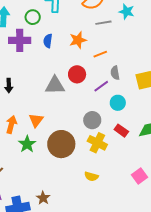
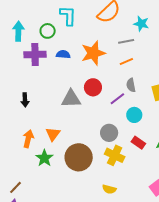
gray line: (103, 23) -> (126, 41), moved
orange star: (78, 40) -> (93, 53), size x1.4
blue semicircle: (48, 41) -> (63, 54), turned 88
orange line: (100, 54) -> (126, 62), moved

